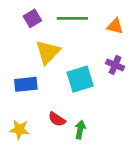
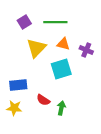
orange triangle: (115, 26) -> (63, 44), moved
purple cross: (115, 65) -> (86, 50), moved
blue rectangle: (26, 84) -> (18, 85), moved

